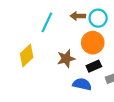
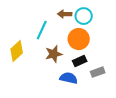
cyan line: (47, 22) -> (42, 30), moved

